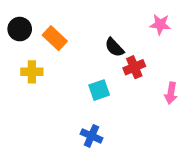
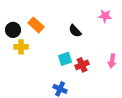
black circle: (20, 29) -> (13, 30), moved
red cross: (134, 67) -> (82, 65), moved

